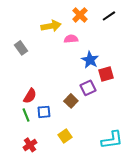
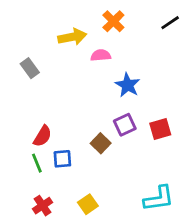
black line: (109, 16) -> (170, 23), moved
red square: (106, 74) -> (160, 129), moved
yellow square: (65, 136) -> (88, 204), moved

